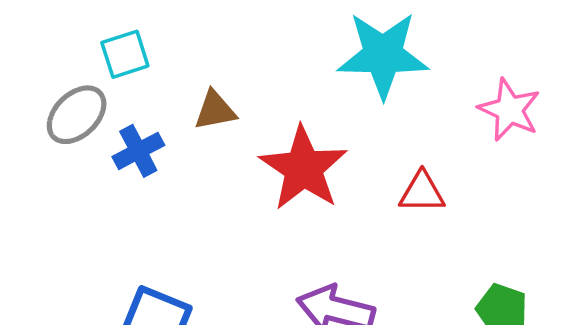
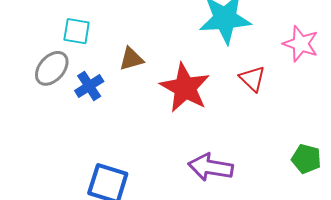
cyan square: (125, 54) -> (77, 31), turned 32
red triangle: (422, 192) -> (252, 79), moved, turned 48

